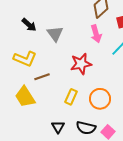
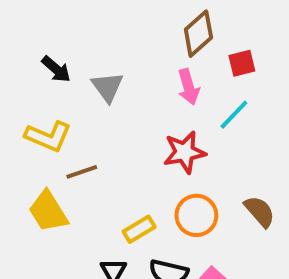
red star: (81, 64) -> (185, 152), moved
yellow rectangle: (71, 97) -> (139, 229), moved, turned 35

